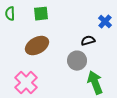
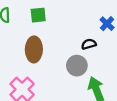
brown ellipse: (37, 46) -> (34, 49), turned -60

